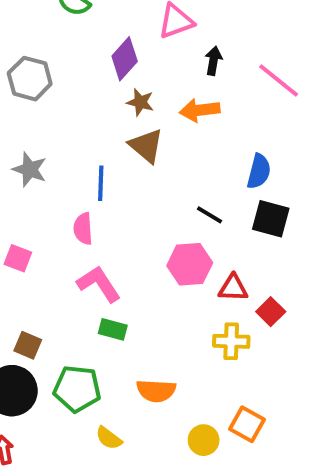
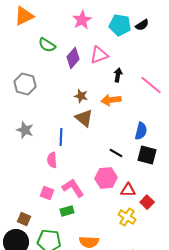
purple diamond: (125, 59) -> (73, 58), moved
pink square: (18, 258) -> (47, 193), moved
pink L-shape: (99, 284) -> (73, 188), moved
green rectangle: (113, 329) -> (67, 211), turned -32
yellow cross: (231, 341) -> (127, 217), turned 30

